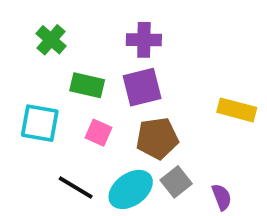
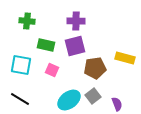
green cross: (51, 40) -> (27, 21), turned -35
brown pentagon: (157, 138) -> (95, 68), moved
black line: (76, 188) -> (20, 99), moved

